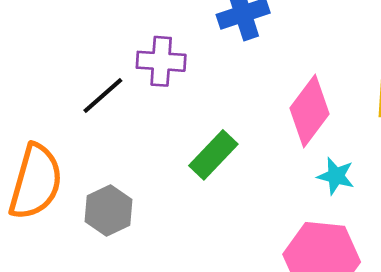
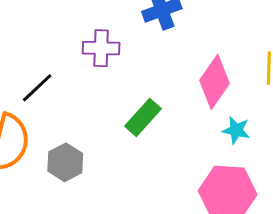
black line: (103, 96) -> (37, 88), moved

